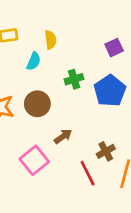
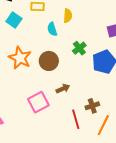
cyan semicircle: (34, 61) -> (52, 29), turned 128
green cross: (74, 79) -> (79, 48), turned -32

